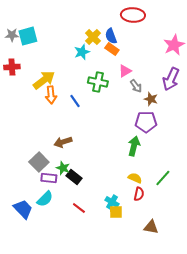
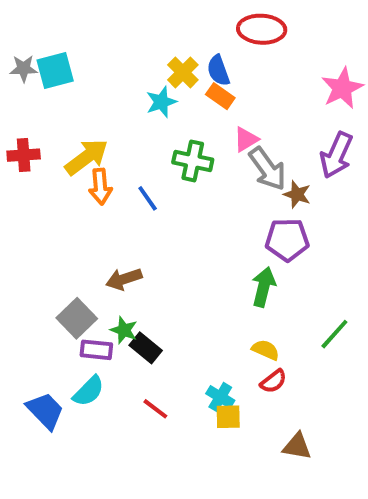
red cross: (12, 67) -> (24, 155), moved
gray arrow: (136, 86) -> (268, 169), size x1.6
green line: (163, 178) -> (334, 334), moved
red semicircle: (139, 194) -> (273, 381), turned 40

